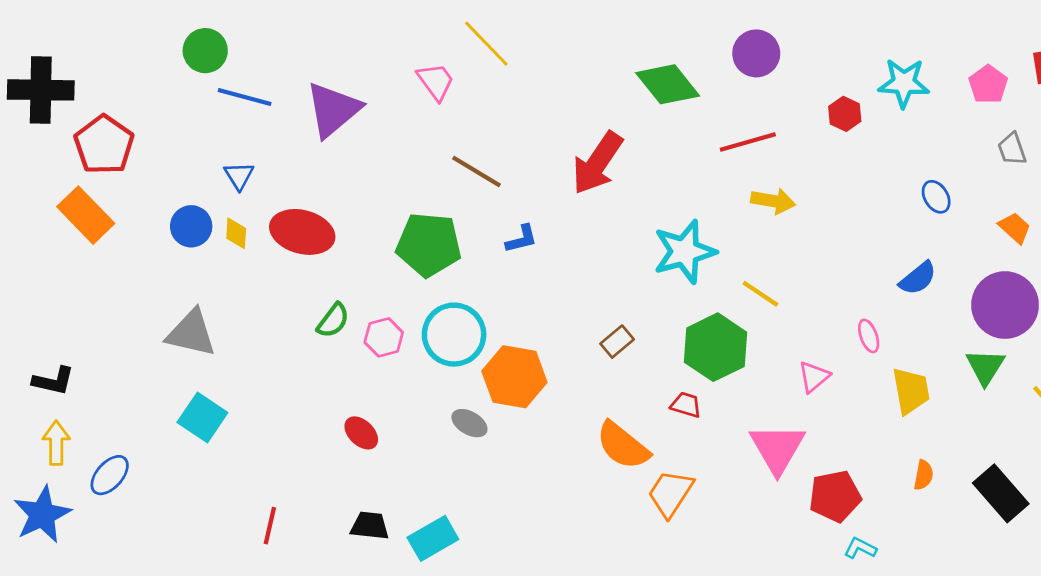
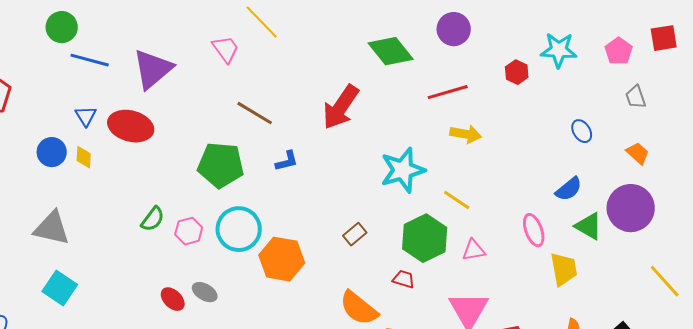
red ellipse: (302, 232) -> (131, 126), moved
pink ellipse: (869, 336) -> (534, 230), size x1.4
green triangle: (985, 367) -> (589, 226), moved, turned -32
pink triangle: (814, 377) -> (474, 250), moved, turned 30
gray ellipse: (469, 423) -> (205, 292), moved

